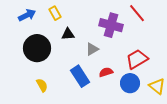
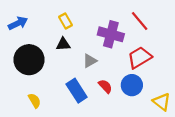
yellow rectangle: (55, 13) -> (66, 21), moved
red trapezoid: (137, 59) -> (140, 57), moved
red semicircle: (106, 72) -> (105, 86), turned 64
blue circle: (130, 83) -> (132, 85), moved

